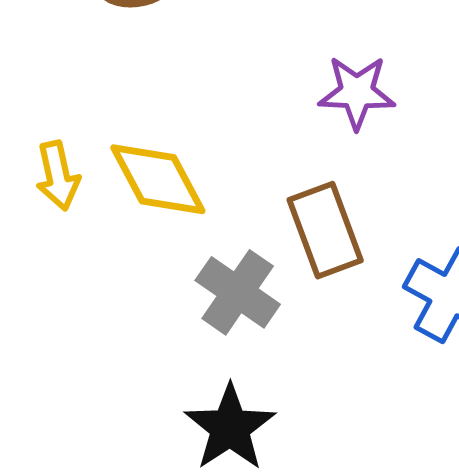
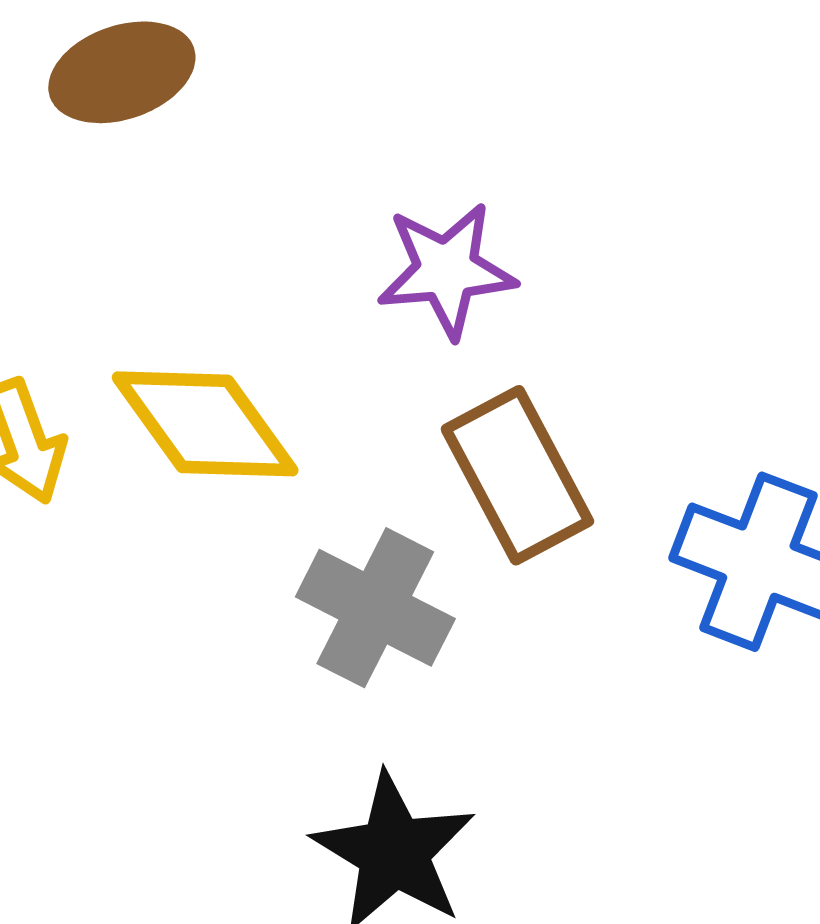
purple star: (357, 92) -> (446, 270), moved

